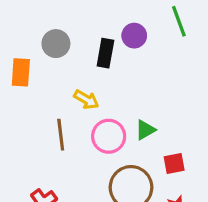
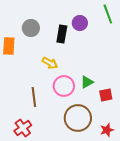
brown line: (61, 135) -> (34, 97), moved
red square: (174, 163) -> (106, 95), moved

